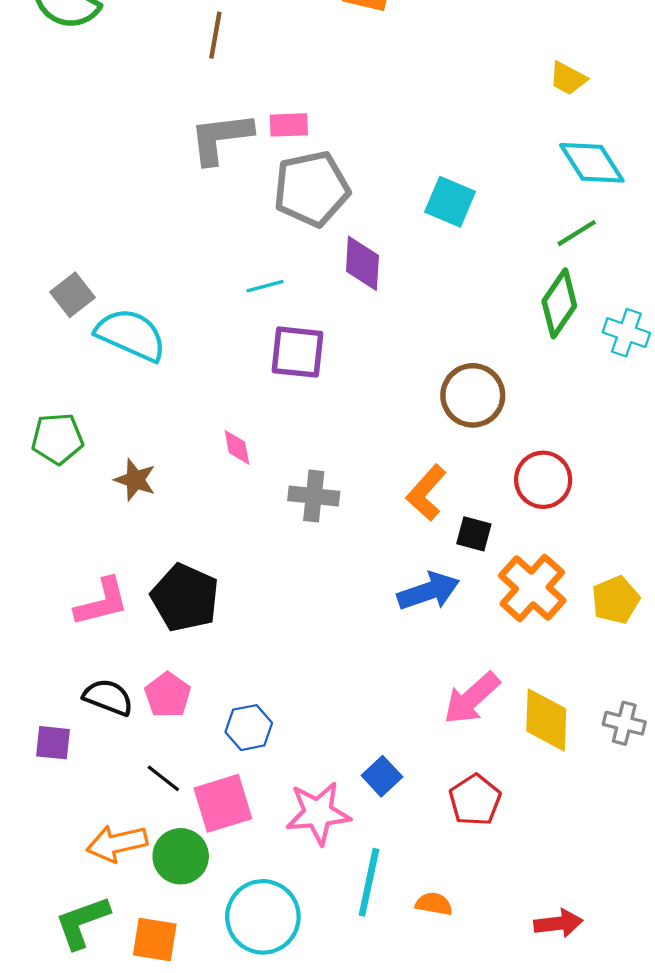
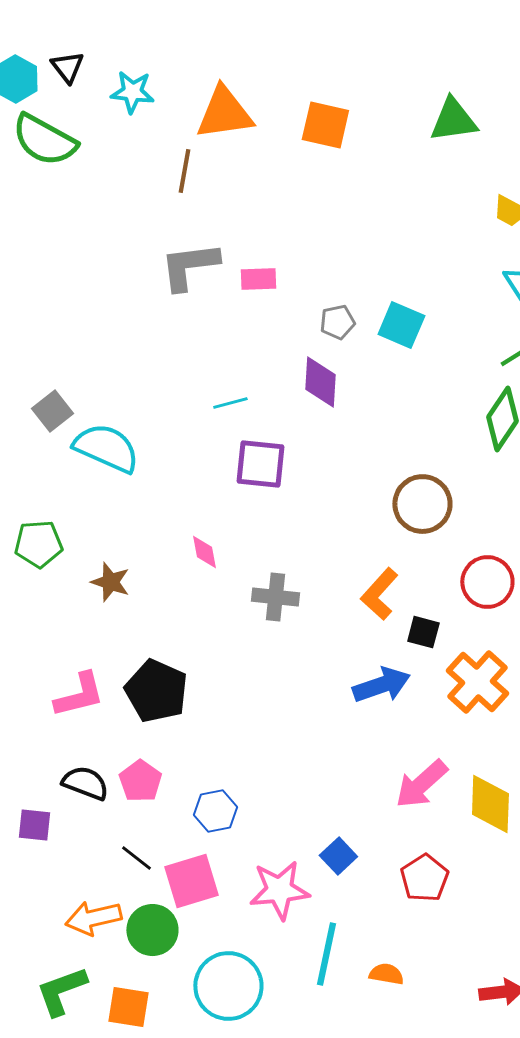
pink rectangle: (289, 125) -> (258, 279), moved
gray pentagon: (312, 189) -> (337, 322), moved, size x0.5

